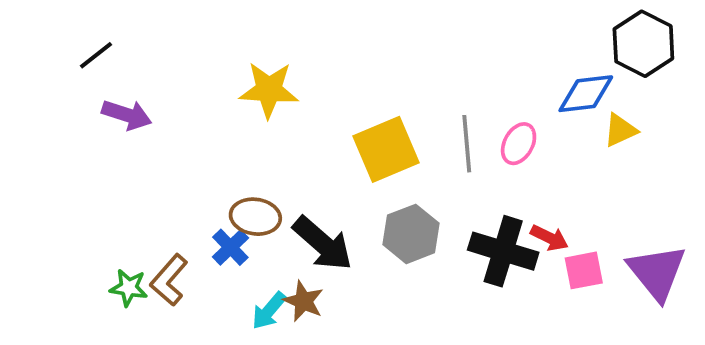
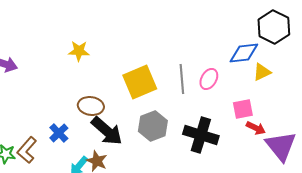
yellow star: (269, 90) -> (79, 51), size x0.7
brown ellipse: (255, 217) -> (91, 106), moved
red arrow: (549, 238) -> (256, 128), moved
pink square: (584, 270) -> (243, 109), moved

